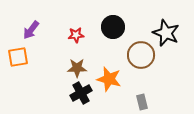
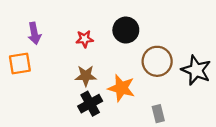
purple arrow: (31, 30) -> (34, 33), turned -48
black star: (166, 33) -> (196, 70), moved

